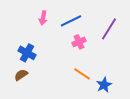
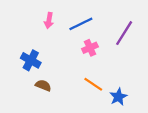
brown semicircle: (21, 75) -> (43, 85), moved, turned 56

